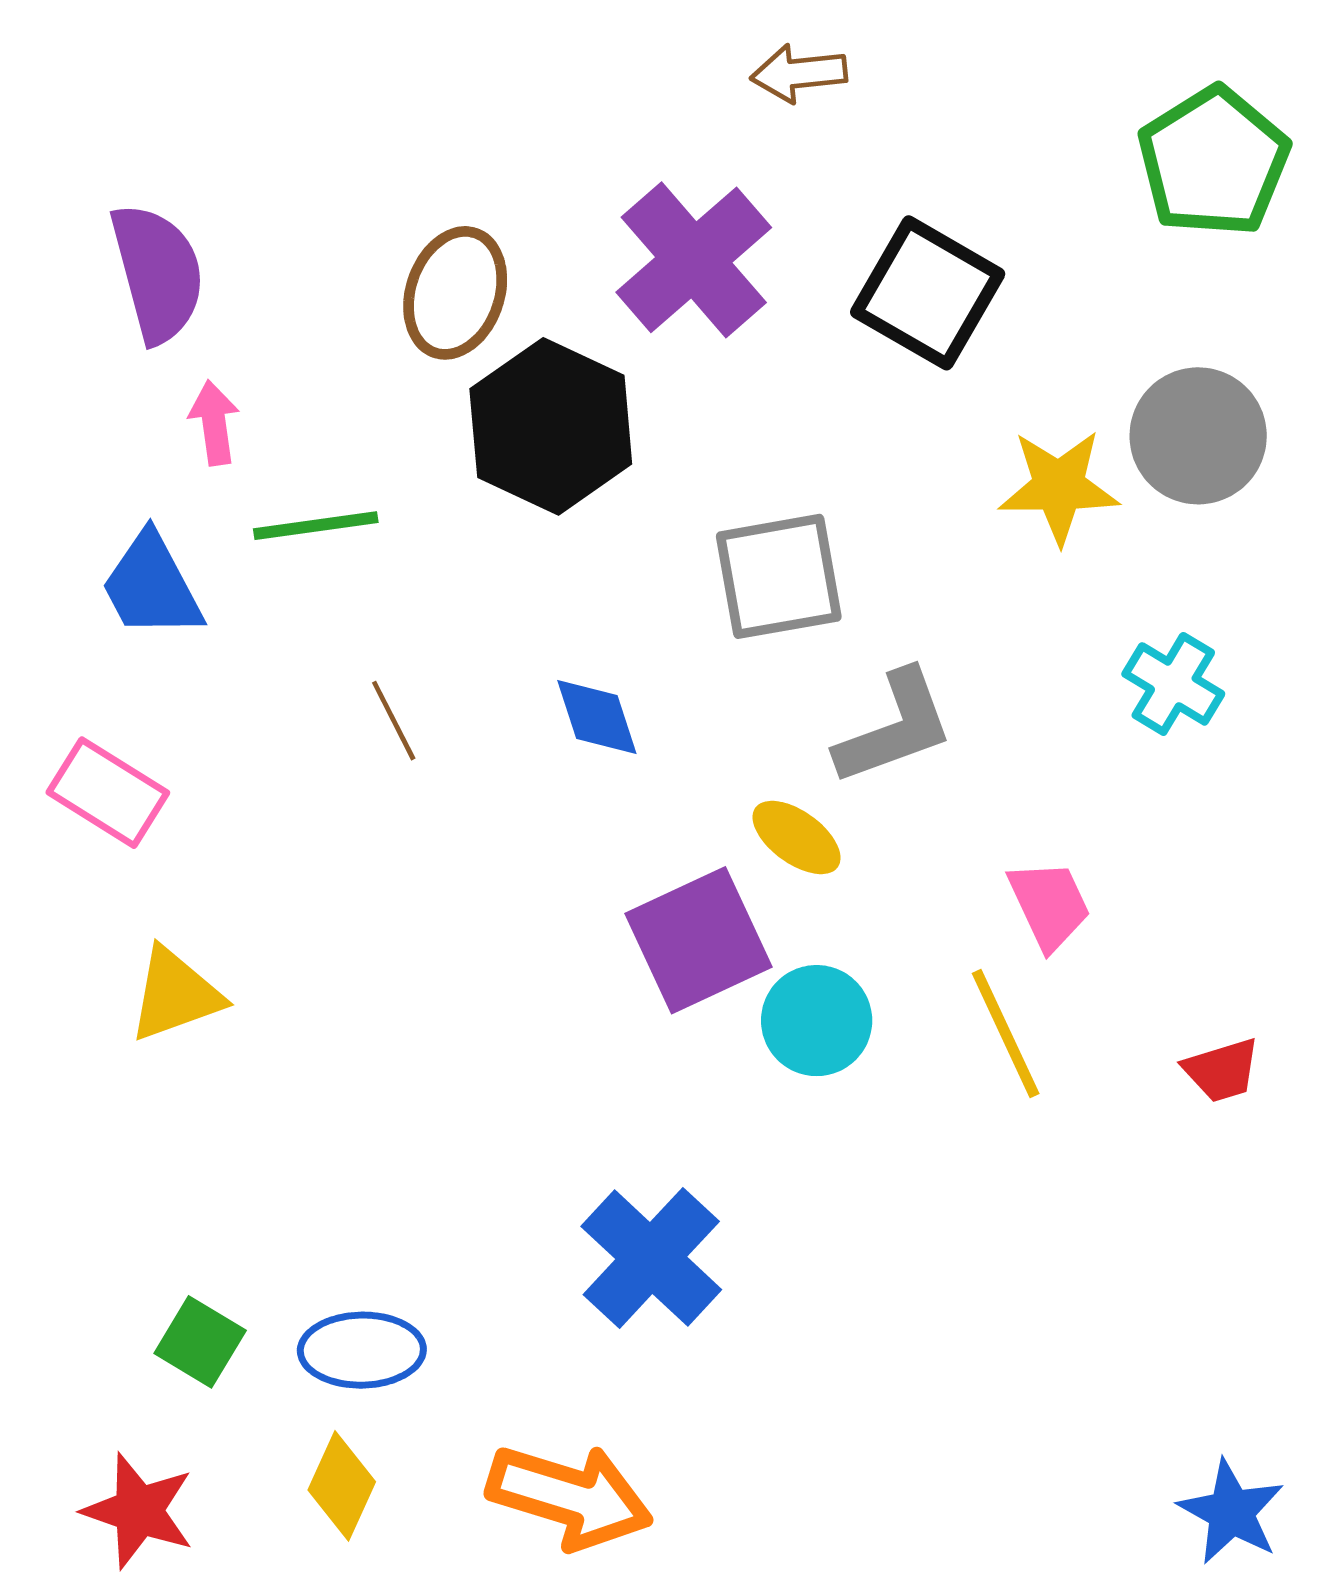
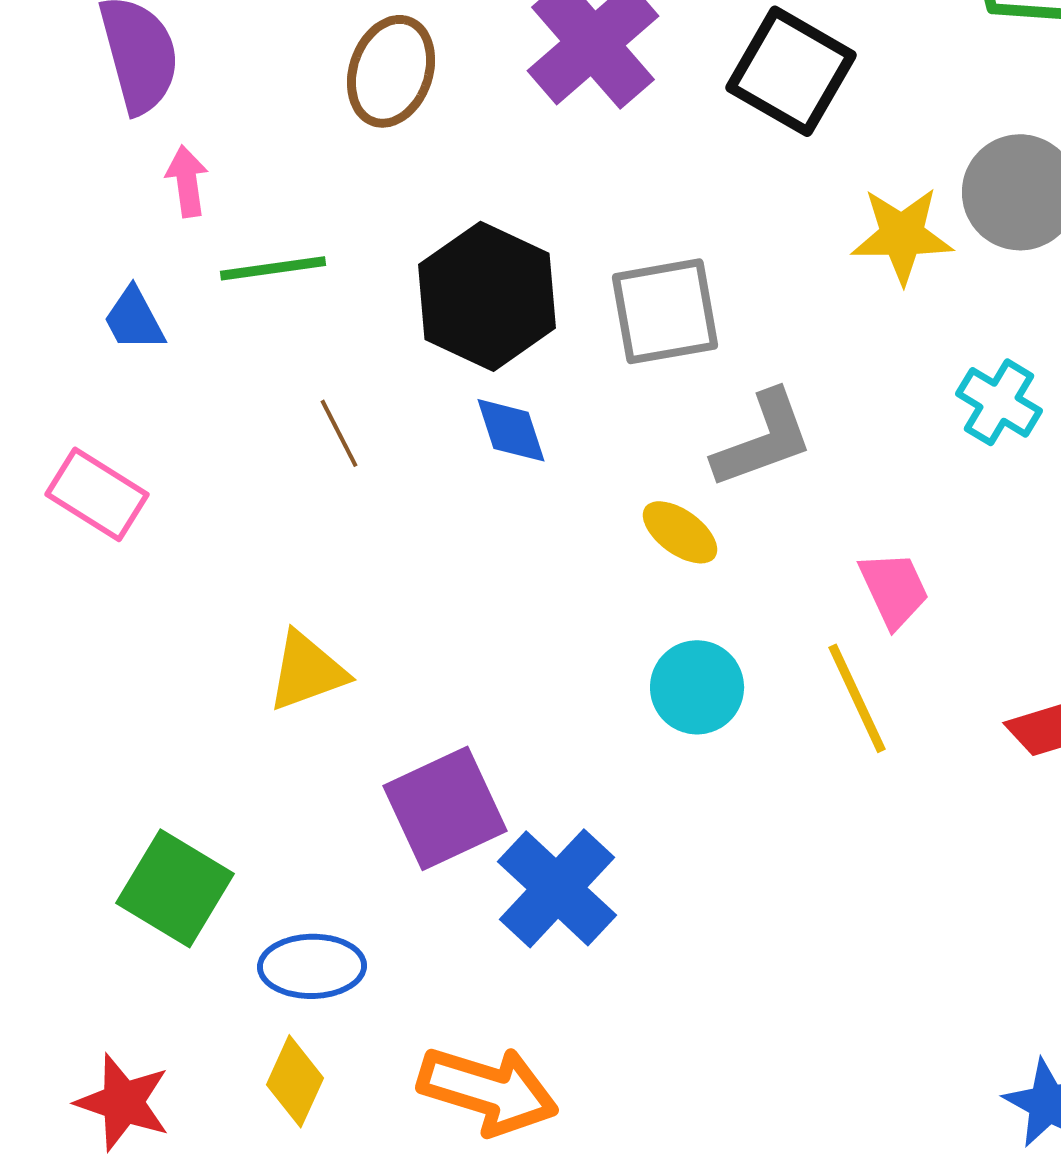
black hexagon: (551, 426) -> (487, 296), moved
blue trapezoid: (152, 586) -> (134, 319), size x0.7
purple square: (698, 940) -> (445, 808), moved
yellow triangle: (175, 995) -> (307, 671), moved
green square: (200, 1342) -> (175, 888), moved, size x1.5

